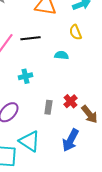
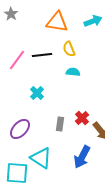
yellow semicircle: (75, 32) -> (69, 49), moved
cyan cross: (25, 76) -> (37, 93), turned -32

